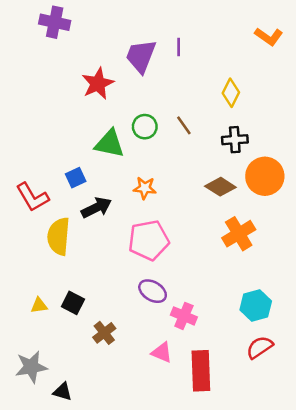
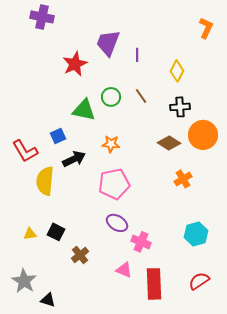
orange L-shape: (269, 37) -> (206, 28), turned -100
purple line: (179, 47) -> (137, 55), moved
orange cross: (239, 234) -> (183, 179), size x0.7
red semicircle: (260, 347) -> (199, 281), moved
gray star: (31, 367) -> (24, 281), turned -30

